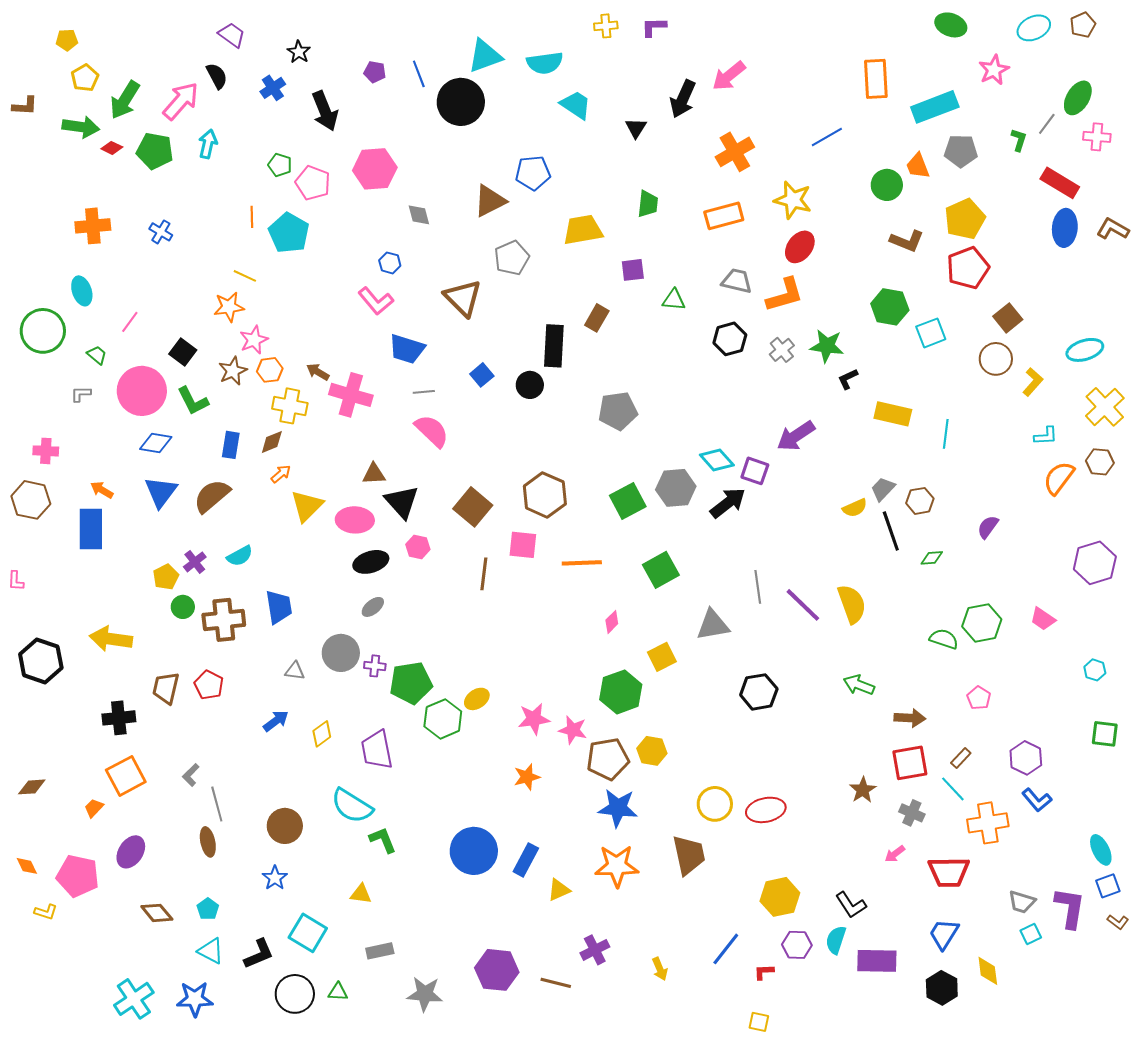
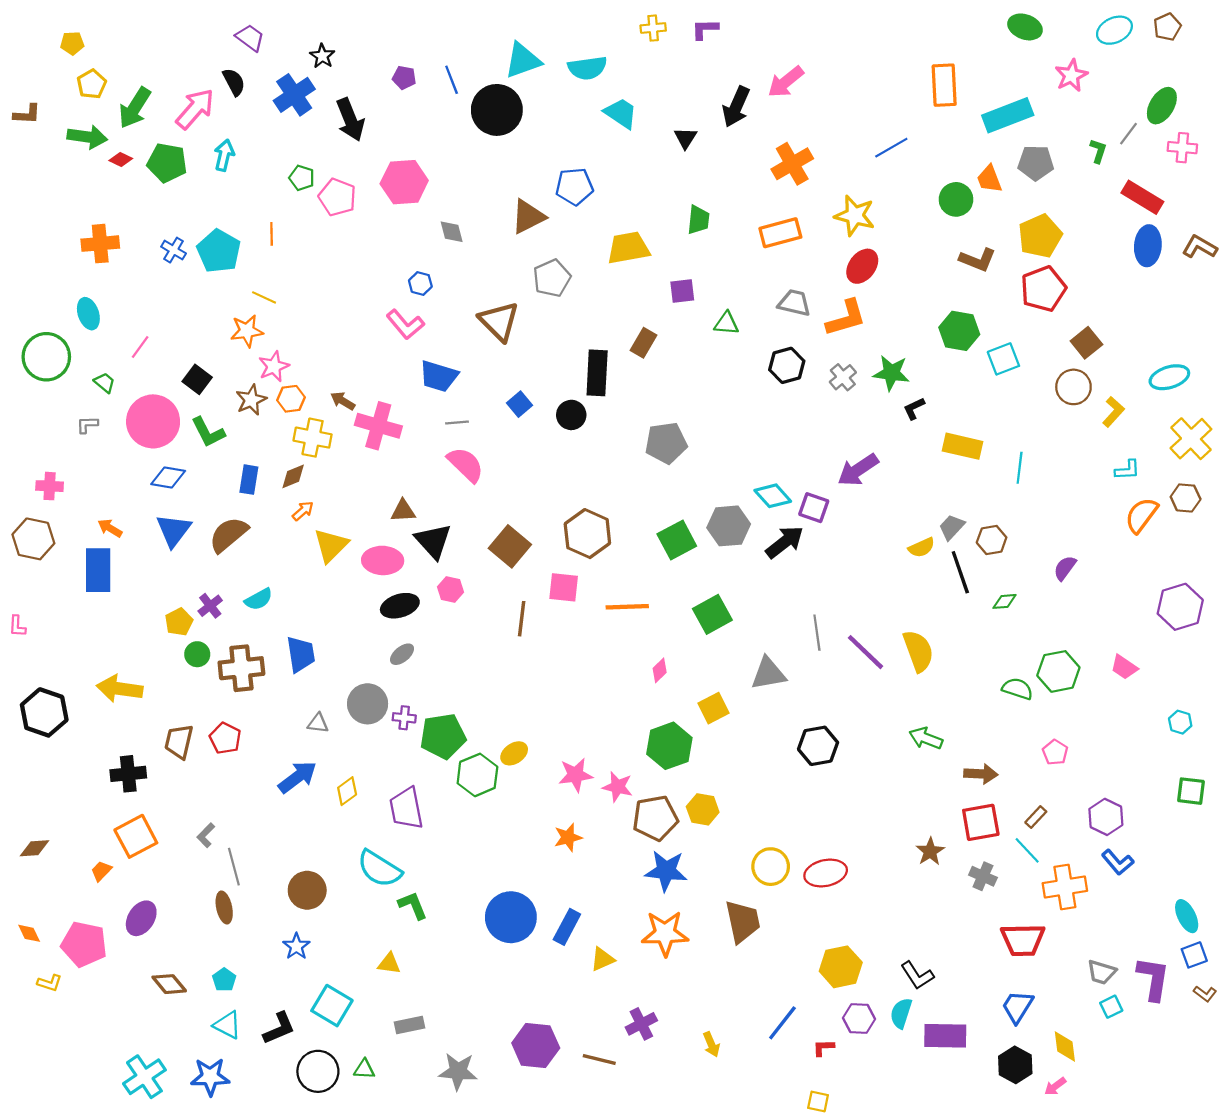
blue cross: (273, 88) -> (294, 95), size x1.5
cyan pentagon: (289, 233) -> (219, 251), moved
blue arrow: (276, 721) -> (297, 777), size x1.4
pink arrow: (895, 854) -> (1055, 1086), moved

